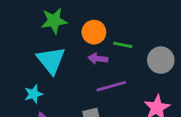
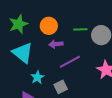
green line: (123, 45) -> (80, 29), moved
cyan star: (34, 94) -> (37, 77), moved

